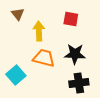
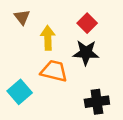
red square: (71, 19) -> (87, 23), turned 35
black star: (75, 54) -> (86, 53), moved

